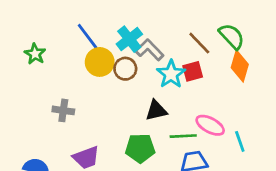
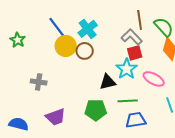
brown line: (199, 43) -> (140, 20), moved, turned 36
gray L-shape: (150, 50) -> (132, 37), moved
cyan star: (171, 74) -> (127, 69), moved
pink ellipse: (210, 125) -> (154, 79), moved

